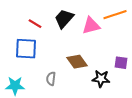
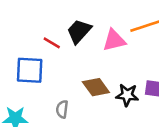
red line: (35, 24) -> (52, 43), moved
black star: (101, 79) -> (127, 95), moved

